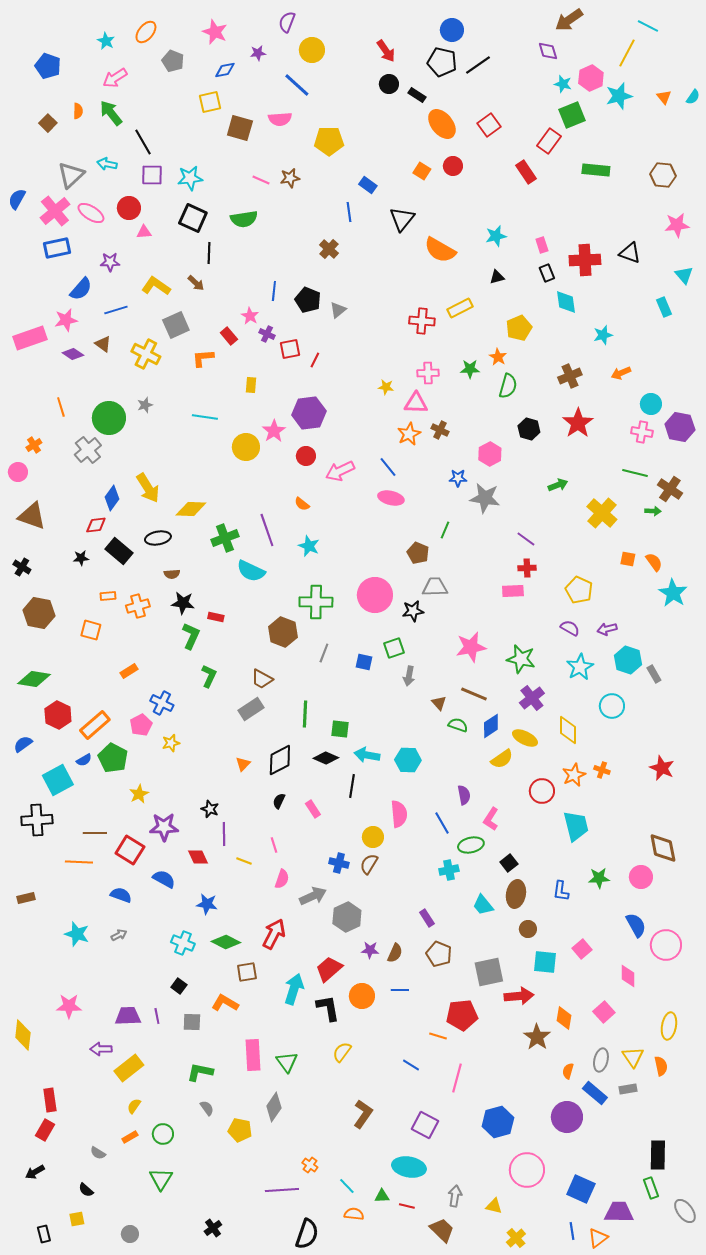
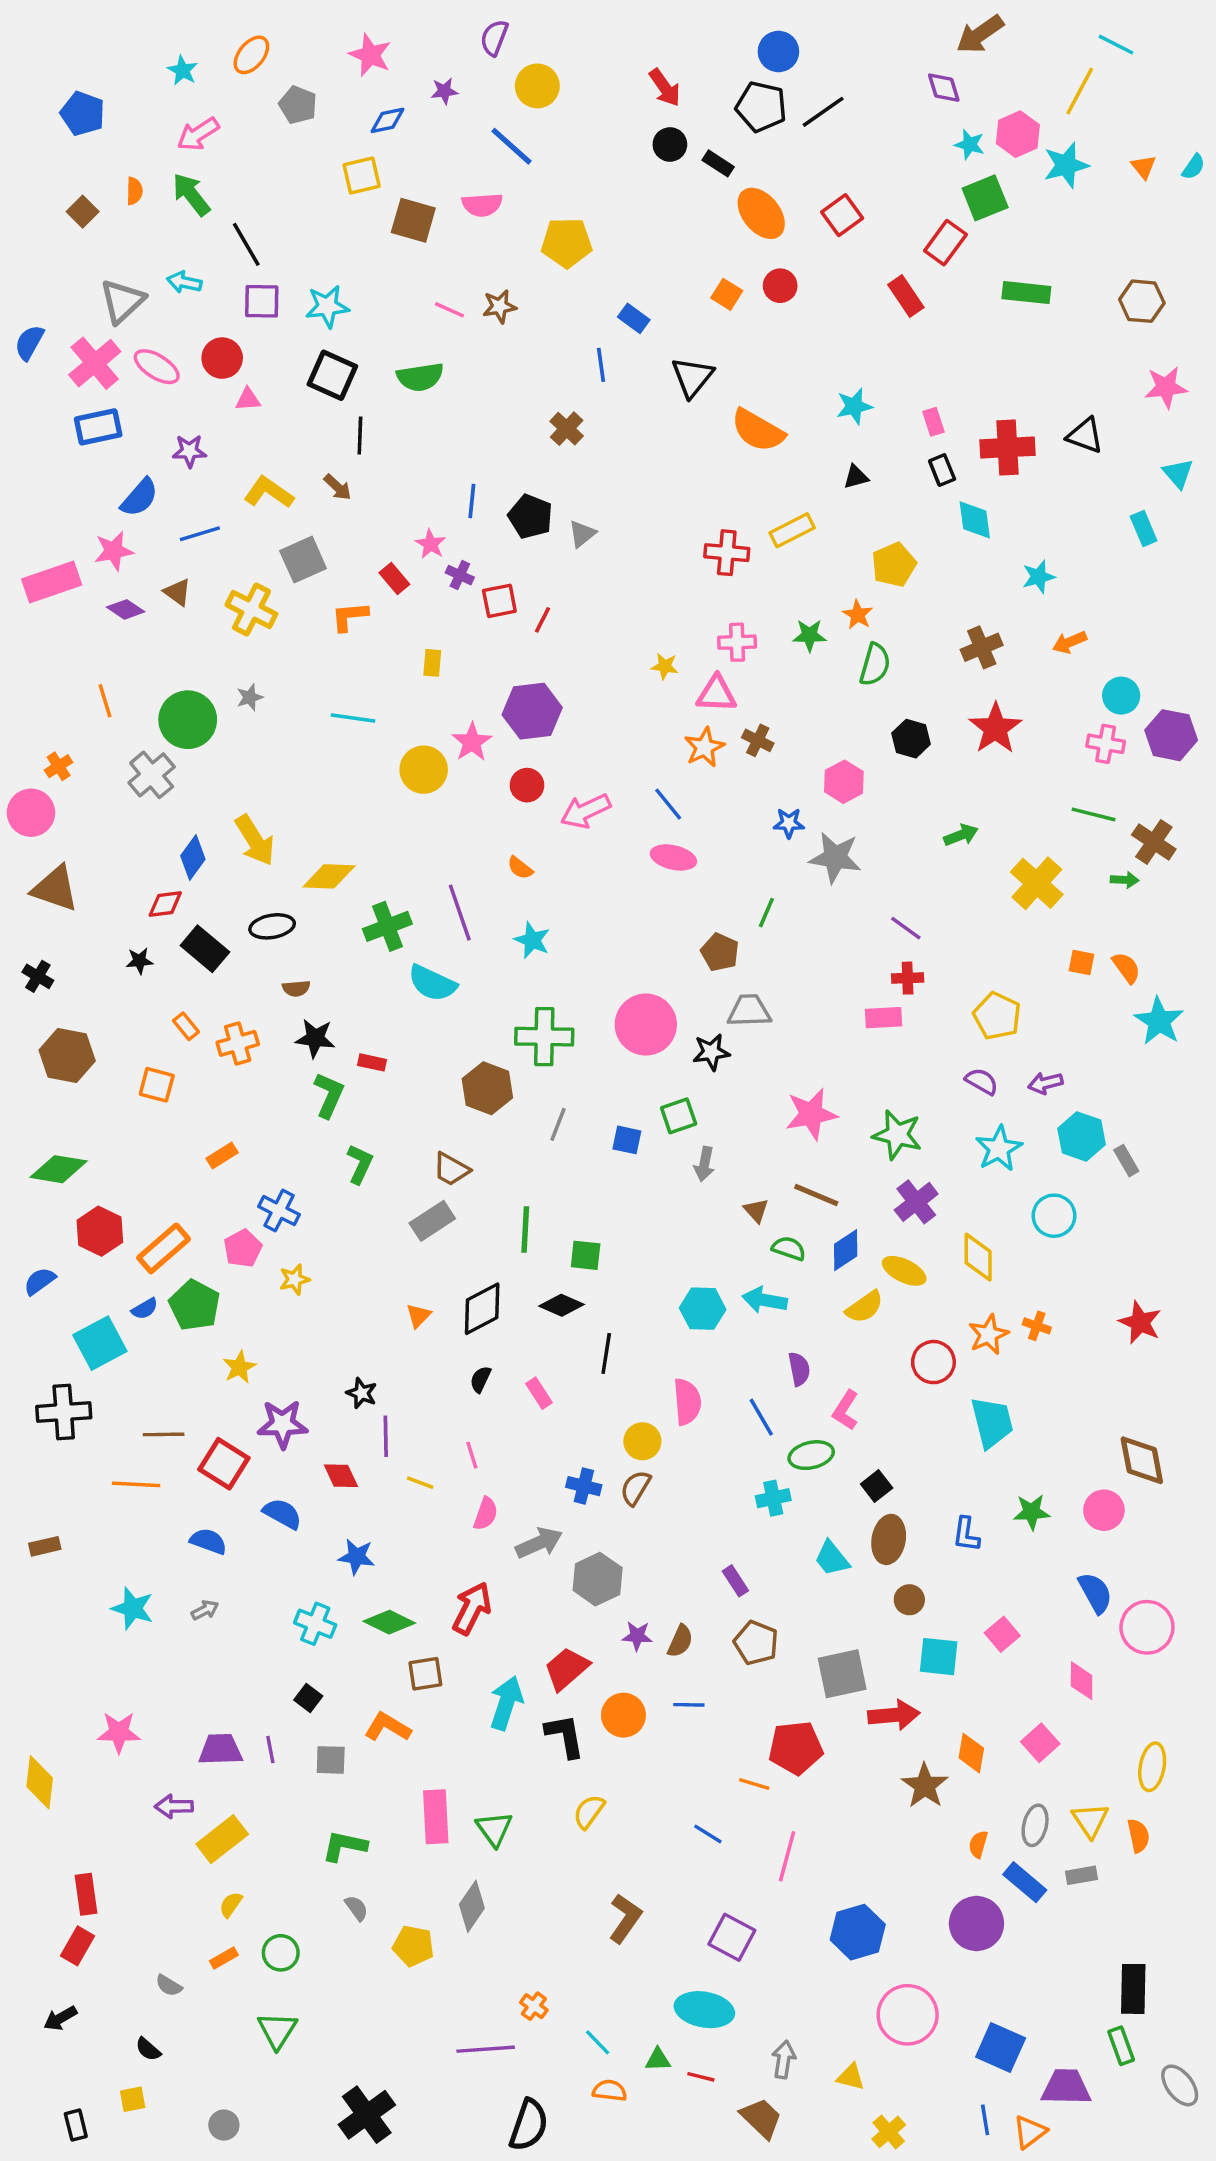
pink circle: (18, 472) -> (31, 813), size x1.4
orange rectangle: (108, 596) -> (186, 1026), turned 56
cyan arrow: (367, 755) -> (765, 1300), moved
black cross: (213, 1228) -> (367, 2115), size x1.8

